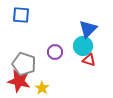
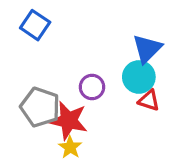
blue square: (21, 15) -> (35, 25), turned 30
red star: (19, 81) -> (69, 120), moved

